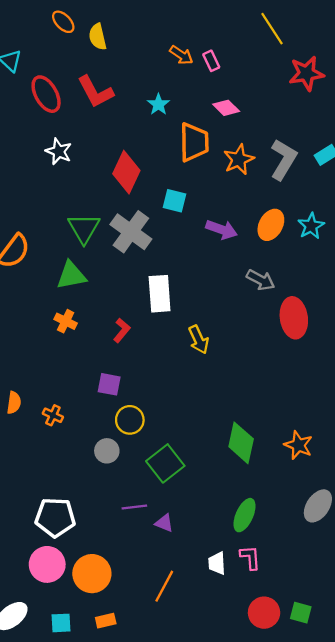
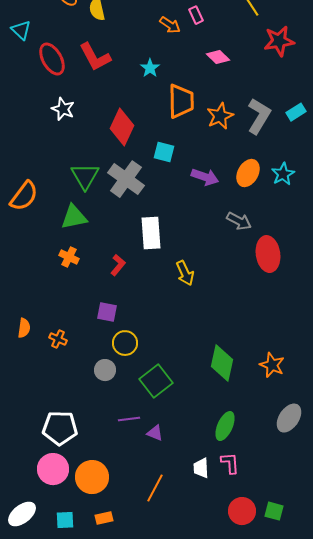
pink rectangle: (211, 61) -> (196, 15), moved
pink diamond: (226, 108) -> (218, 57), moved

